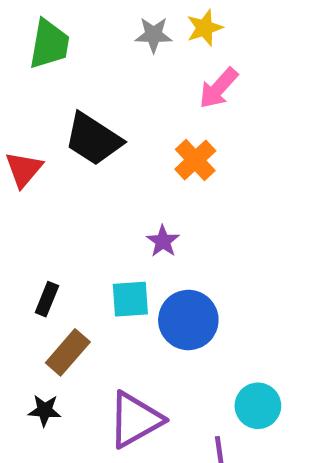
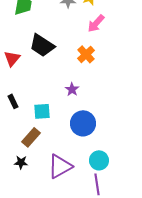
black rectangle: (47, 299) -> (13, 101), moved, turned -48
cyan square: (130, 299) -> (42, 111), moved
cyan circle: (258, 406) -> (99, 160), moved

